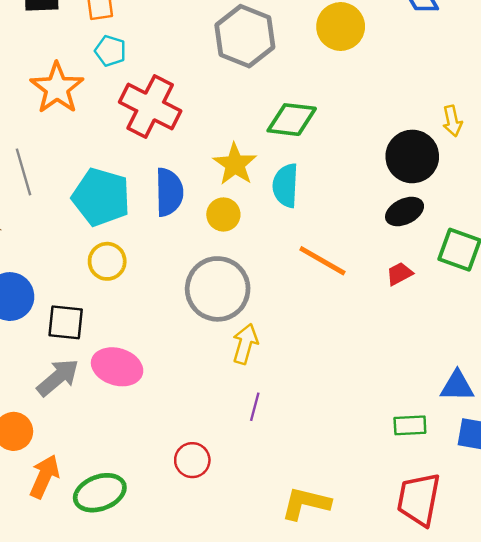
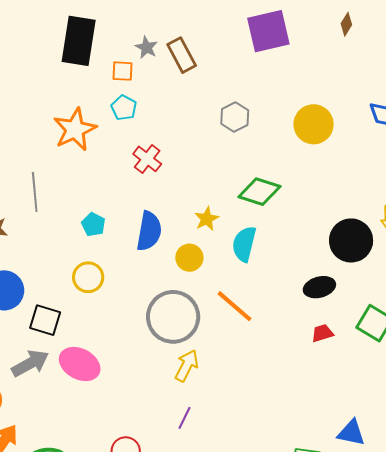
gray hexagon: (245, 36) -> (235, 117), size x0.6
red cross: (150, 106) -> (147, 159), size x0.6
yellow star: (235, 164) -> (207, 219), size x0.7
cyan pentagon: (101, 197) -> (93, 224), size x0.5
black ellipse: (405, 211) -> (319, 287), moved
orange line: (322, 261) -> (234, 306), moved

